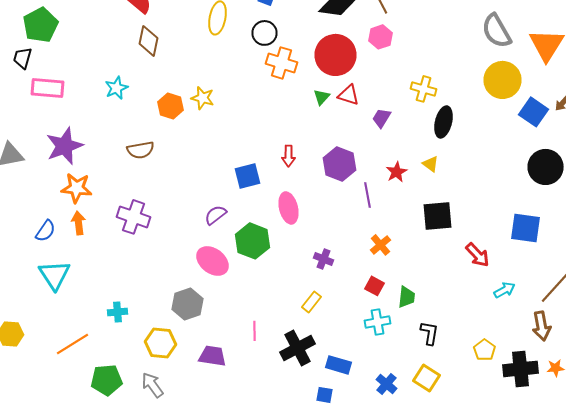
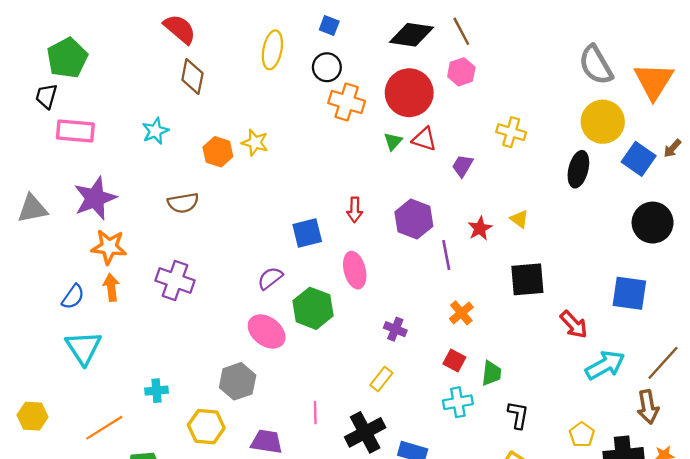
black ellipse: (444, 122) -> (578, 169), moved
cyan arrow: (504, 290) -> (605, 365), size x1.6

